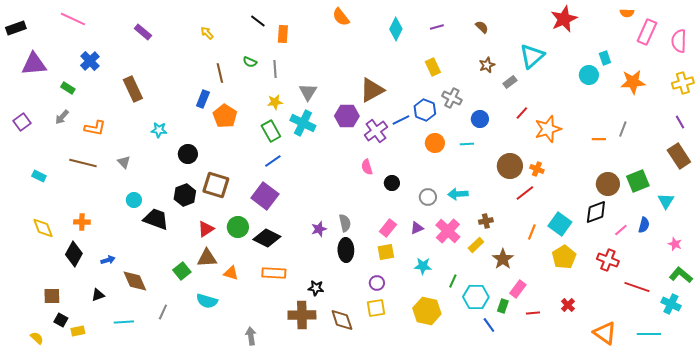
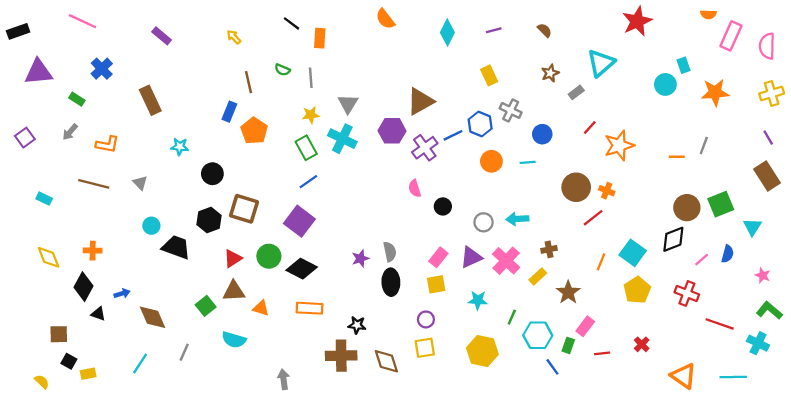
purple triangle: (417, 228) -> (471, 257), size x1.5
black triangle: (98, 295) -> (98, 314), moved, turned 40
cyan line: (124, 322) -> (140, 364), turned -54

